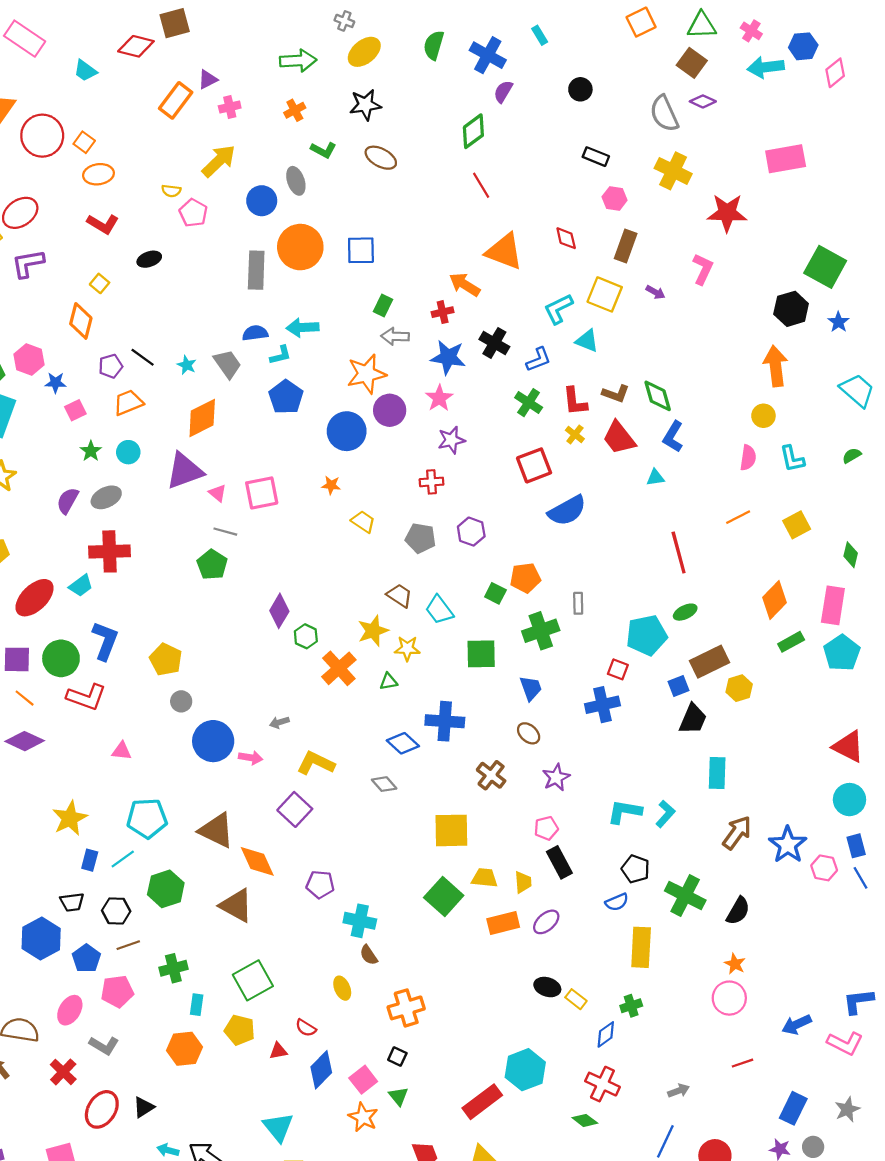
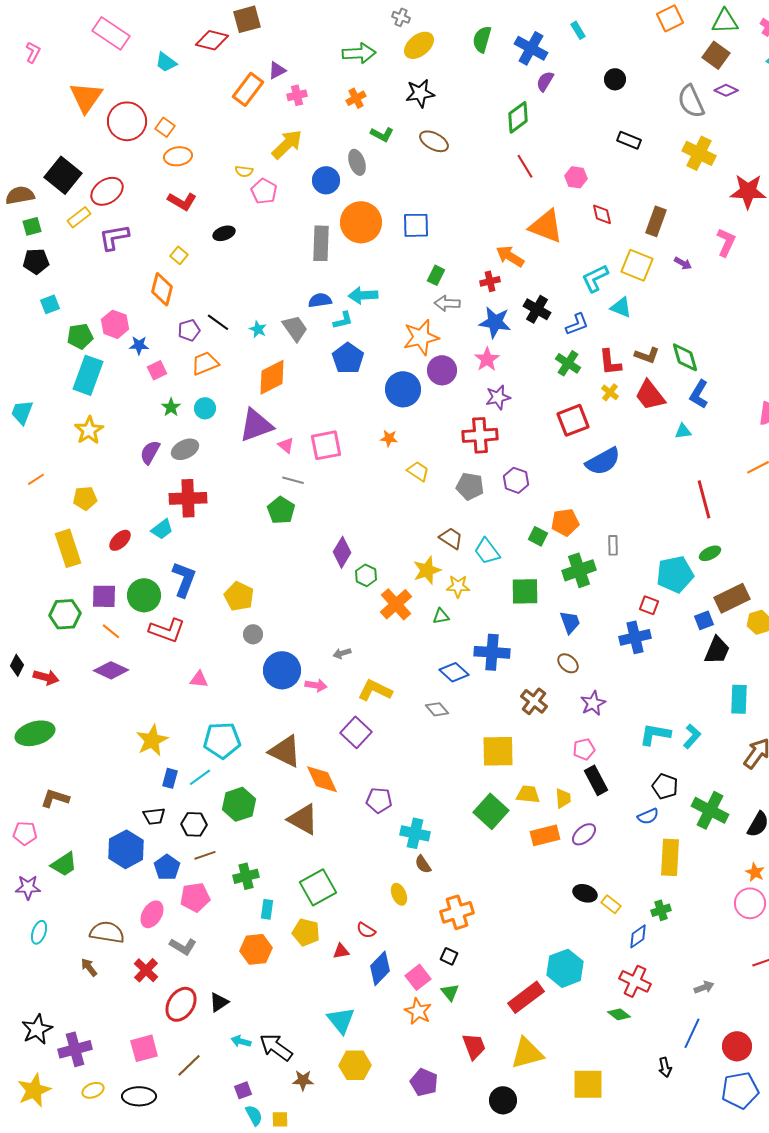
pink hexagon: (615, 199) -> (576, 177), moved
red cross: (432, 482) -> (480, 435), size x1.6
red ellipse: (35, 598) -> (120, 540), size x0.6

